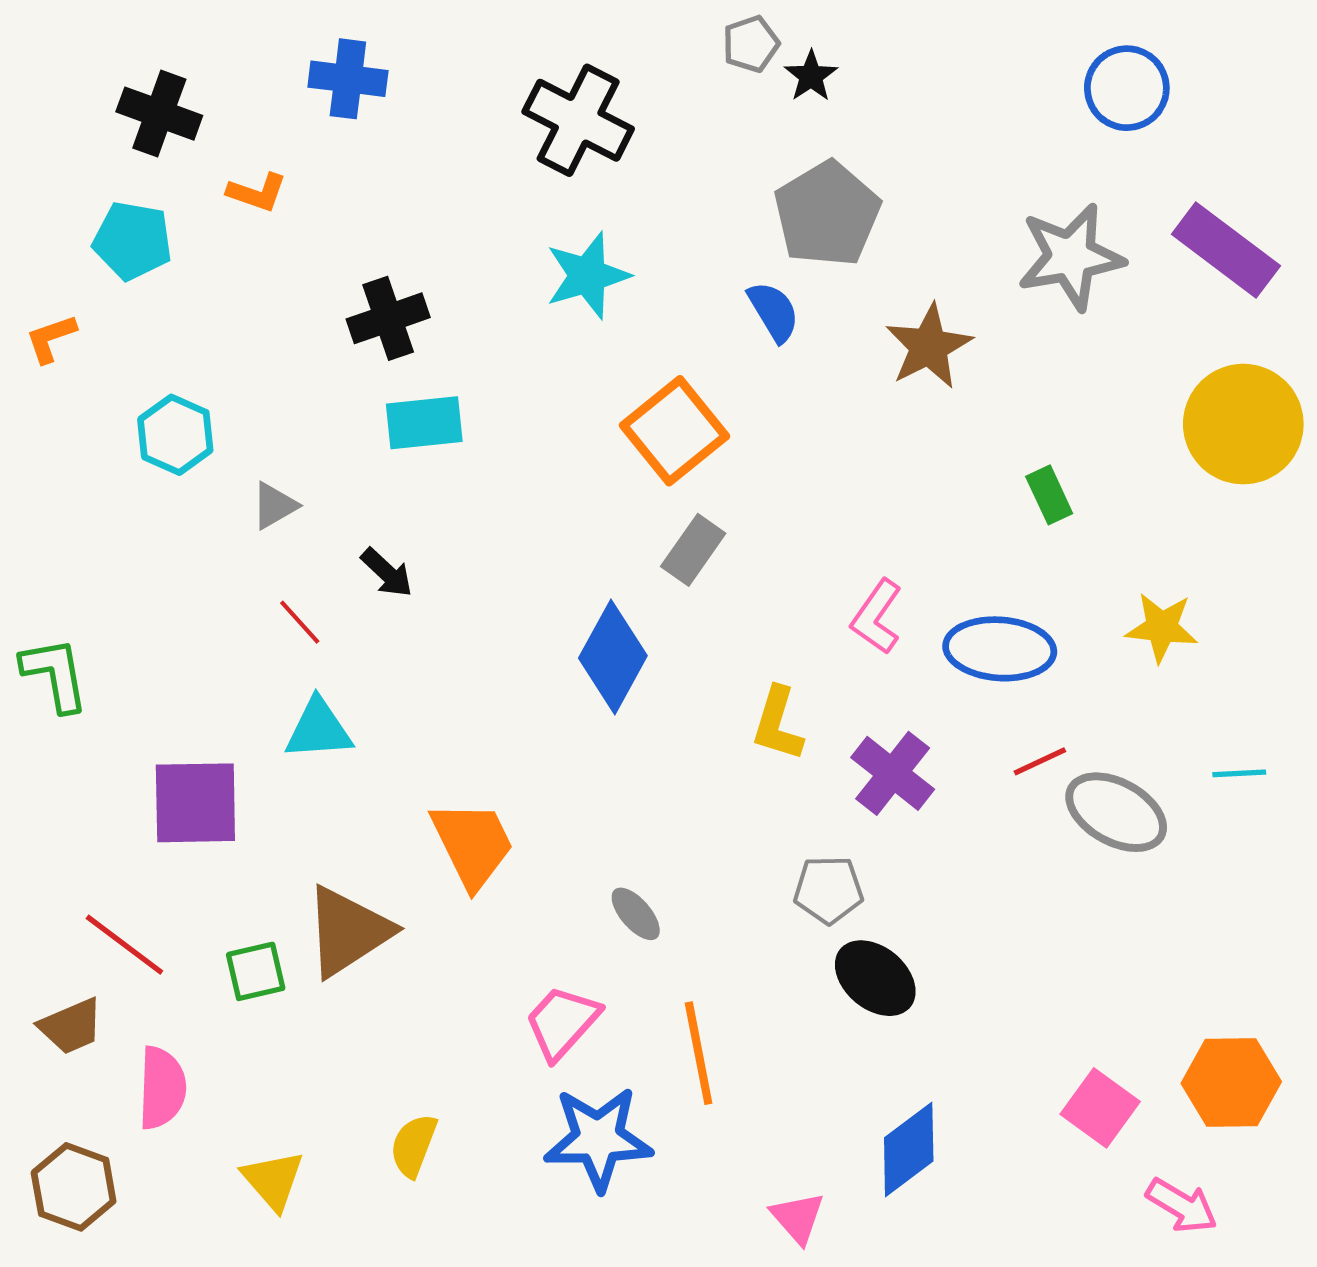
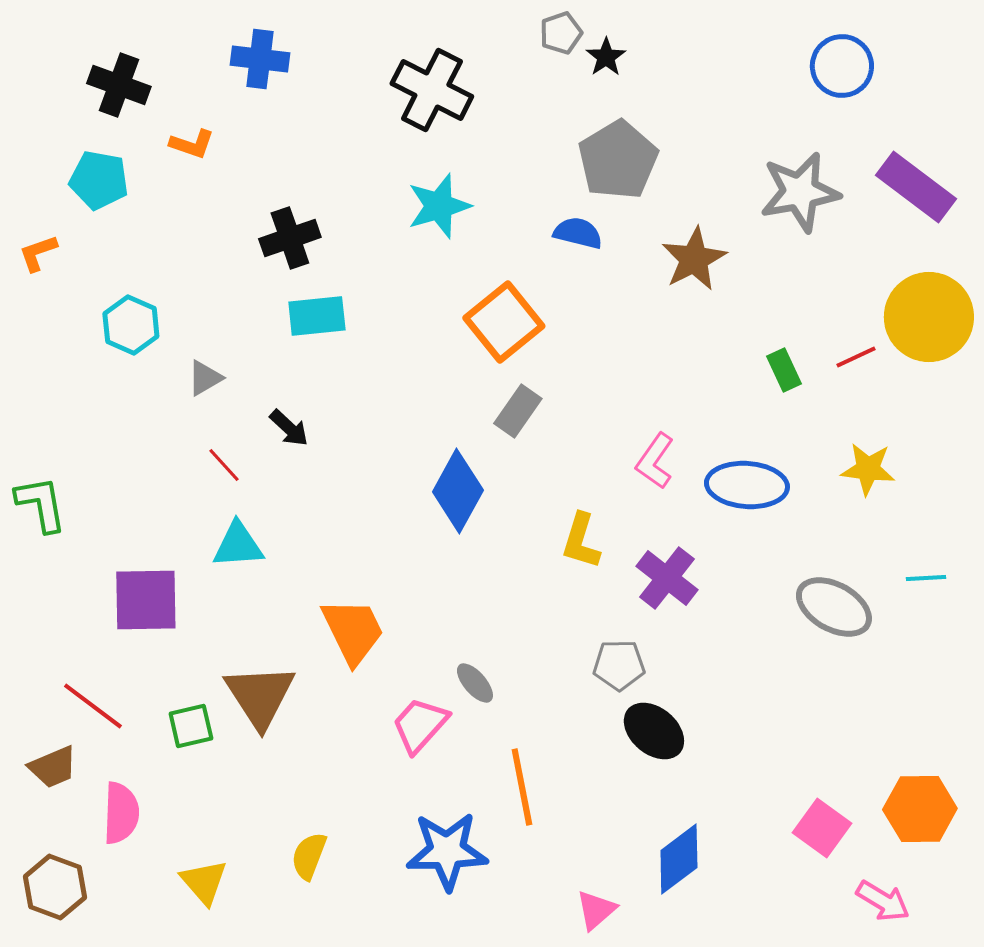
blue semicircle: (774, 312) -> (578, 233), turned -45
red line: (1040, 761) -> (856, 357), moved
brown triangle: (348, 931) -> (260, 696), turned -30
pink trapezoid: (562, 1022) -> (420, 725), moved
pink triangle: (798, 1218) -> (596, 910), turned 30

